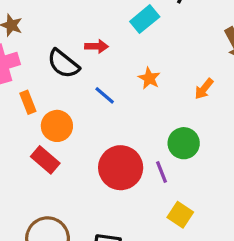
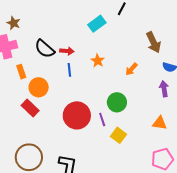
red arrow: (97, 46) -> (67, 51), moved
blue line: (105, 95) -> (69, 70), turned 40
yellow square: (180, 215) -> (118, 135), moved

